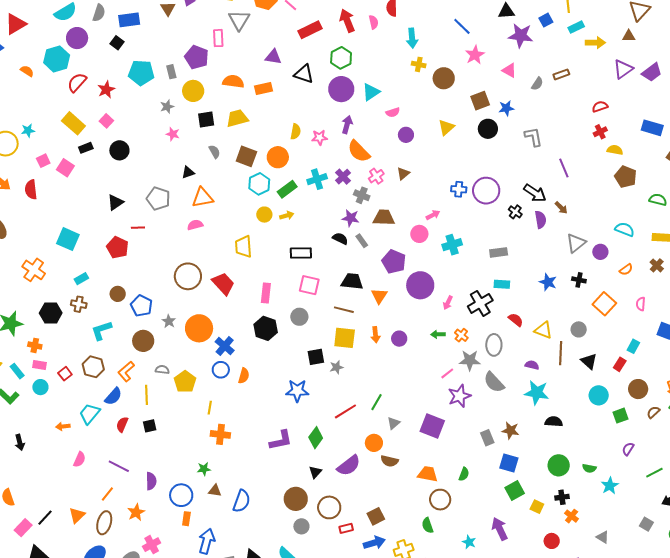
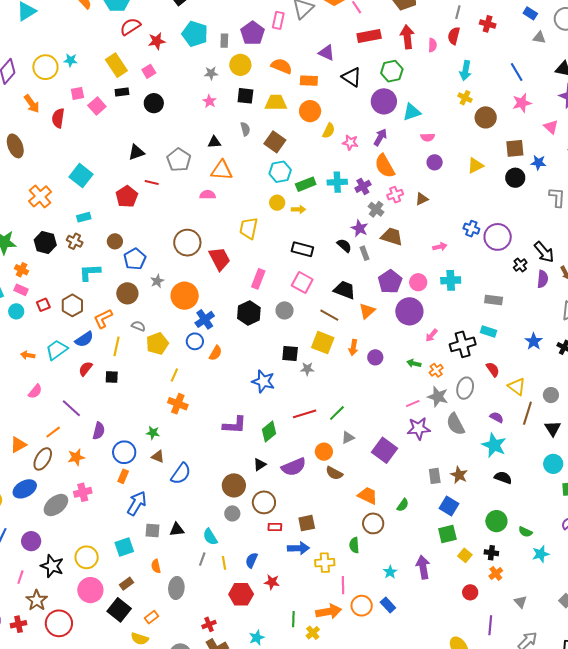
orange circle: (278, 157) -> (310, 111), moved
pink circle: (419, 234) -> (418, 282), moved

